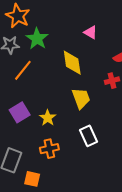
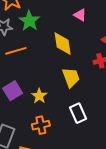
orange line: (23, 70) -> (16, 51), turned 35

